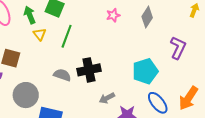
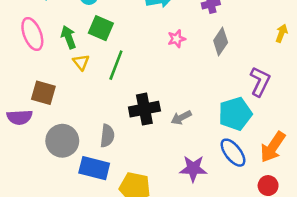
cyan pentagon: (145, 71) -> (235, 114), moved
gray semicircle: (62, 75) -> (107, 136), moved, turned 78
gray arrow: (107, 98) -> (181, 118), moved

